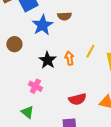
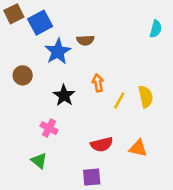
yellow line: (90, 51) -> (119, 100), moved
orange arrow: (69, 58) -> (98, 83), moved

